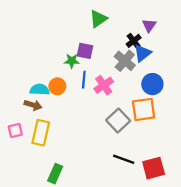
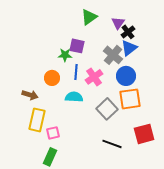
purple triangle: (149, 25) -> (118, 23), moved
black cross: (134, 41) -> (128, 32), moved
blue circle: (152, 84) -> (126, 76), moved
cyan semicircle: (40, 90) -> (74, 97), moved
pink square: (15, 130) -> (53, 133), moved
red square: (154, 168) -> (144, 134), moved

